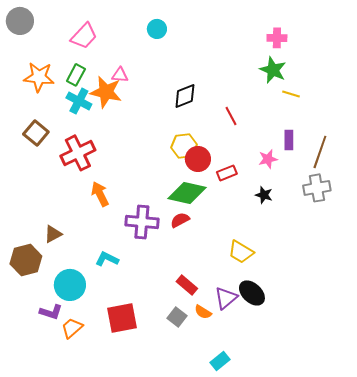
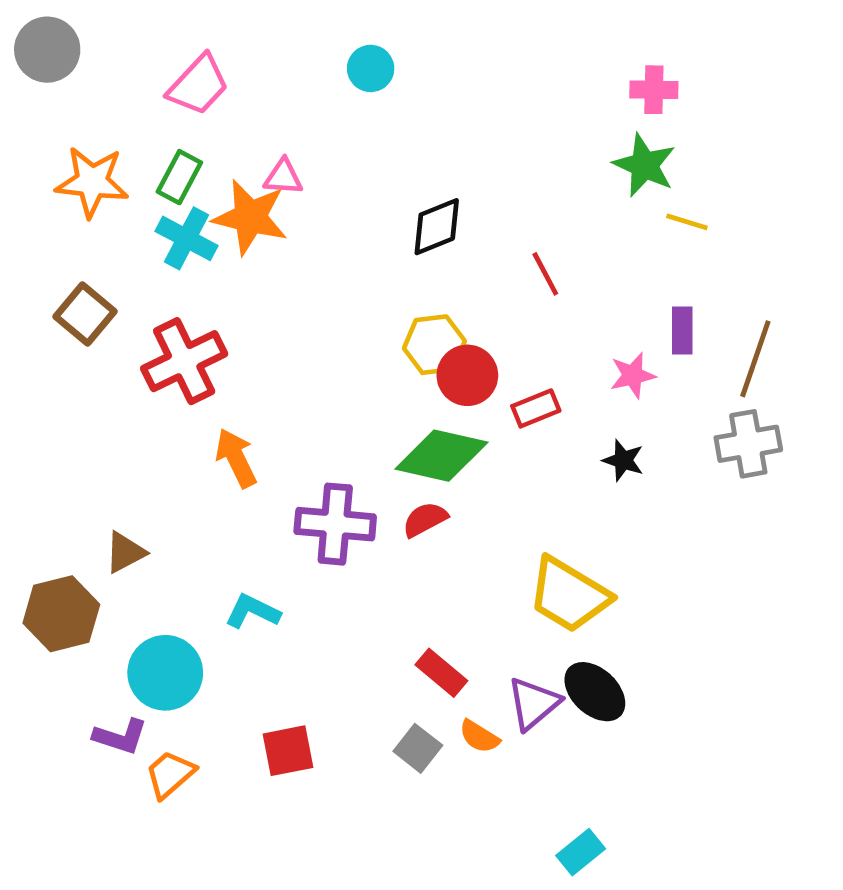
yellow trapezoid: (241, 252) -> (569, 595), size x1.4
red square: (122, 318) -> (288, 751), size x0.7
cyan rectangle: (220, 361) -> (581, 852), moved

